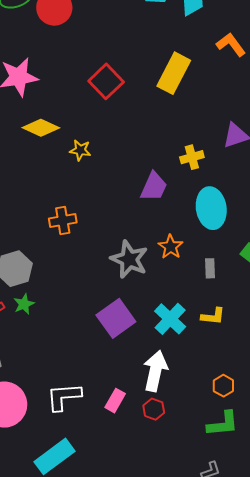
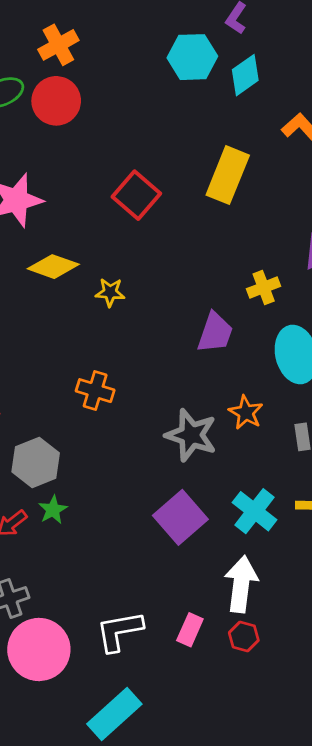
orange cross: (63, 220) -> (95, 391), turned 32

